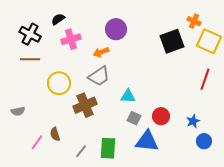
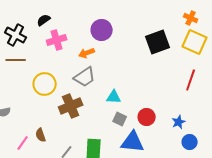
orange cross: (194, 21) -> (191, 18), moved

